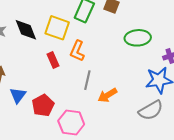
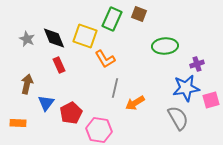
orange L-shape: (77, 51) -> (105, 59), turned -55
red rectangle: (53, 60) -> (59, 65), moved
gray semicircle: (151, 110) -> (178, 118), turned -90

